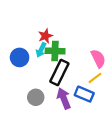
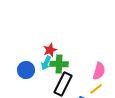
pink semicircle: (98, 59) -> (99, 71), turned 42

